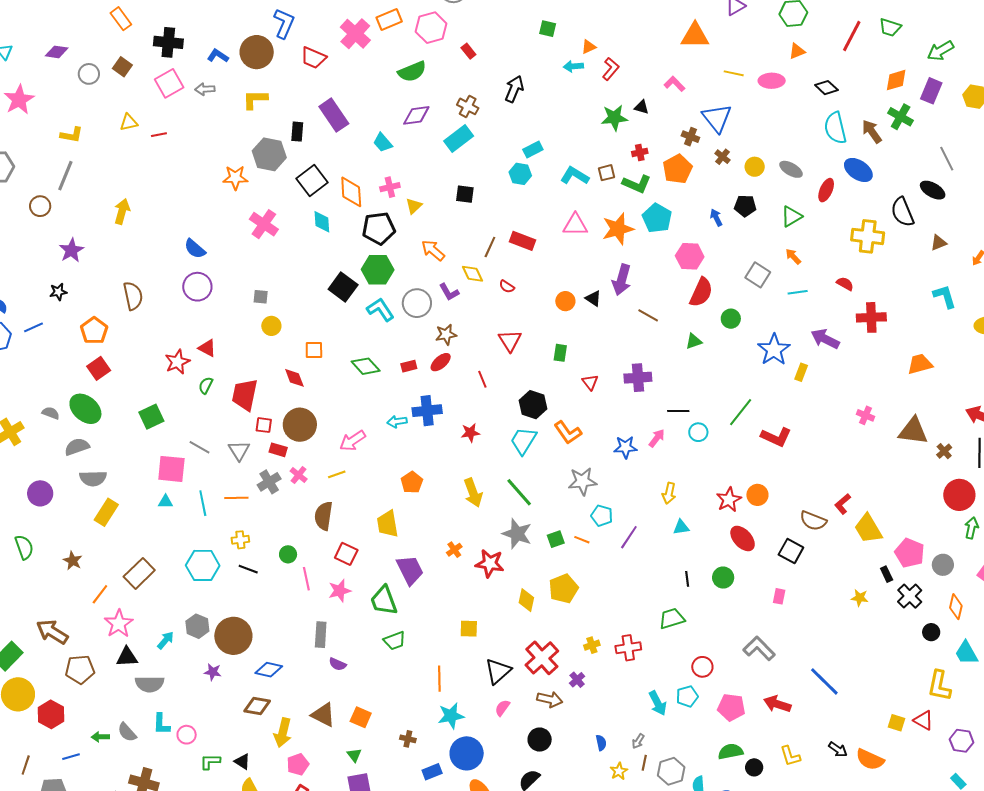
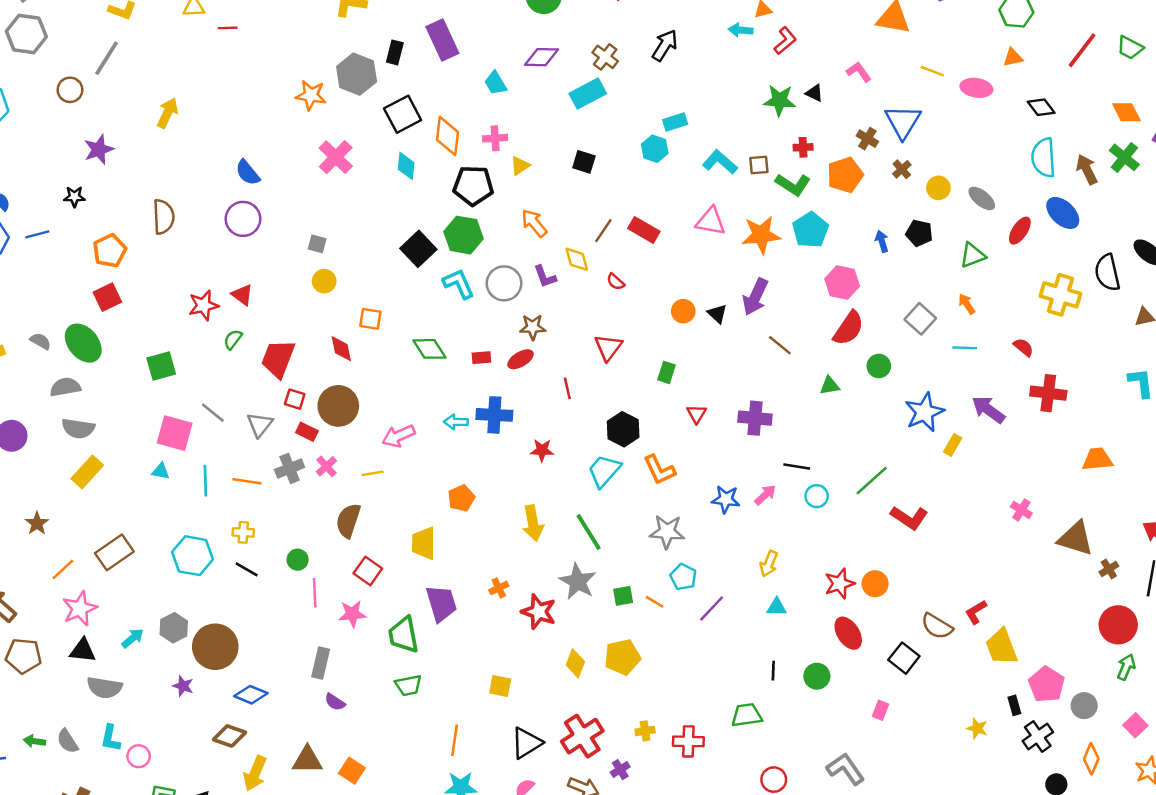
orange diamond: (896, 80) -> (1126, 112), turned 70
brown triangle: (323, 715) -> (307, 760), turned -36

